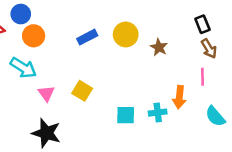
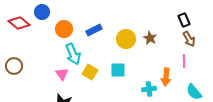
yellow circle: (126, 34) -> (126, 39), moved
orange circle: (34, 36) -> (64, 29), moved
cyan arrow: (23, 68) -> (73, 54), moved, turned 35
cyan square: (126, 115) -> (118, 70), moved

